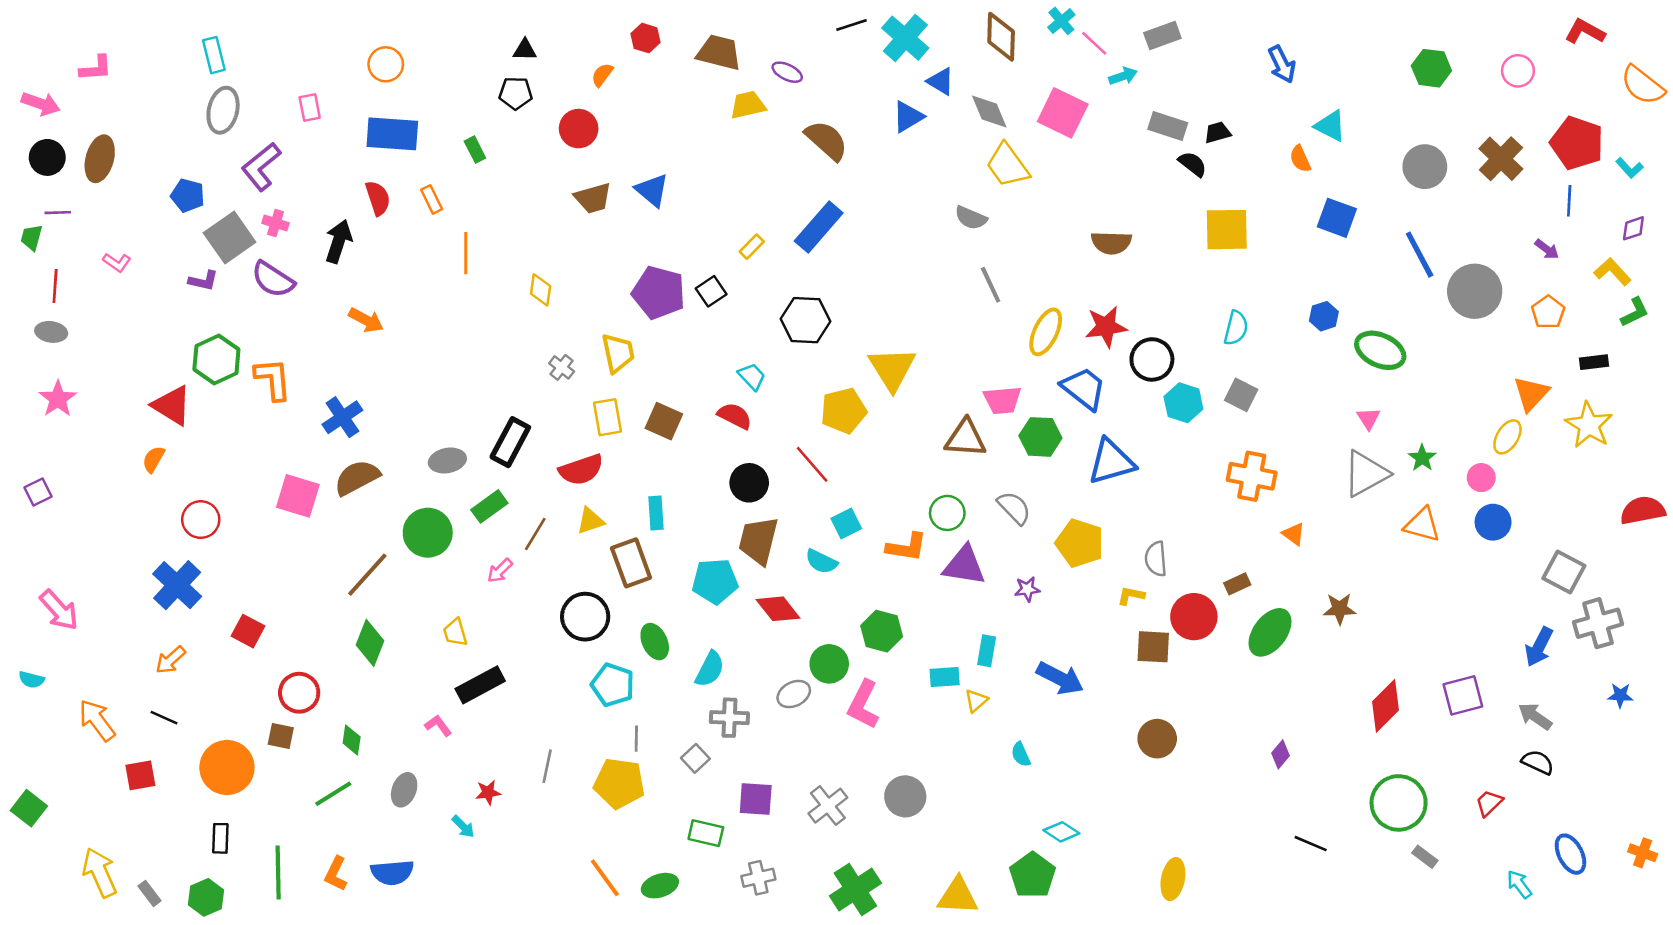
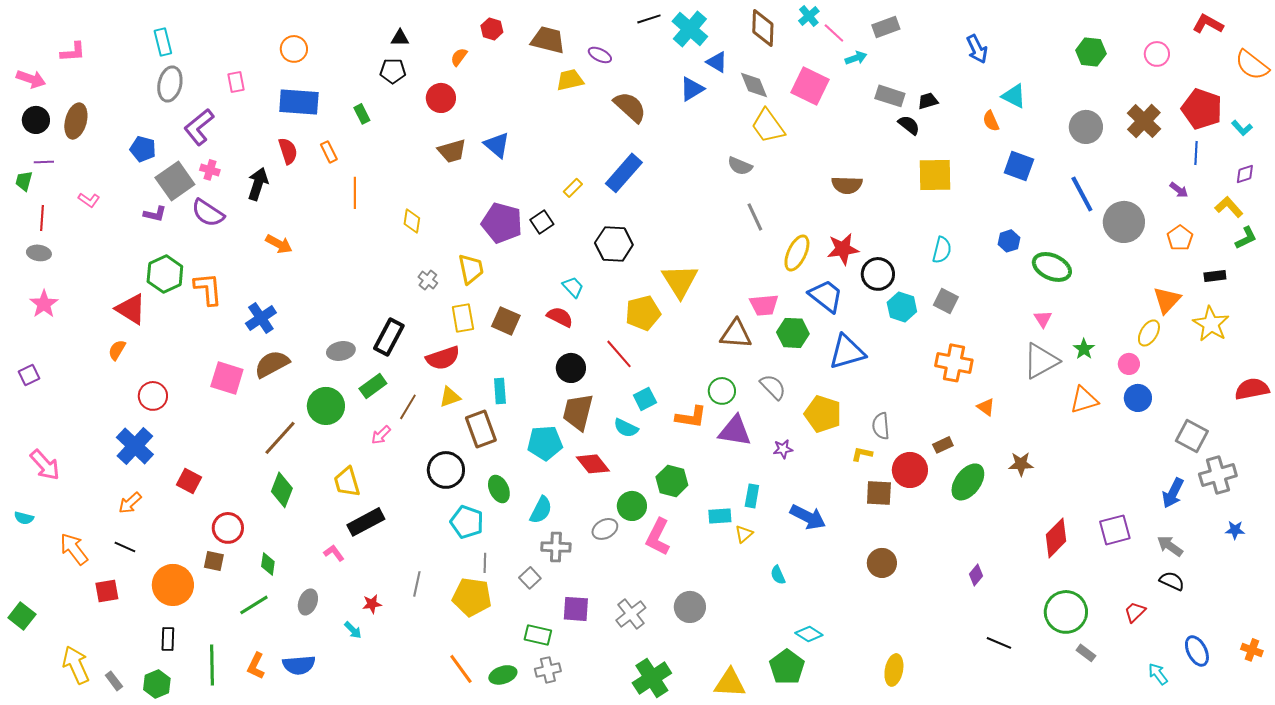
orange triangle: (1422, 525) -> (1084, 400), turned -32
yellow trapezoid: (455, 632) -> (347, 482), size x1.4
gray cross: (758, 878) -> (548, 670), moved

